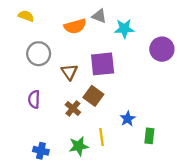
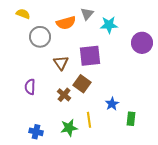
gray triangle: (99, 16) -> (87, 14), turned 48
gray circle: (39, 54) -> (40, 37), moved

